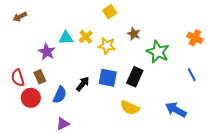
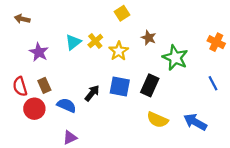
brown arrow: (20, 17) -> (22, 19), turned 40
cyan triangle: (66, 38) -> (73, 42), turned -35
yellow star: (107, 46) -> (119, 51), turned 30
purple star: (47, 52) -> (39, 52), moved
blue semicircle: (60, 95) -> (67, 105), turned -90
yellow semicircle: (130, 108) -> (157, 120), moved

